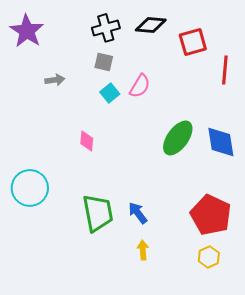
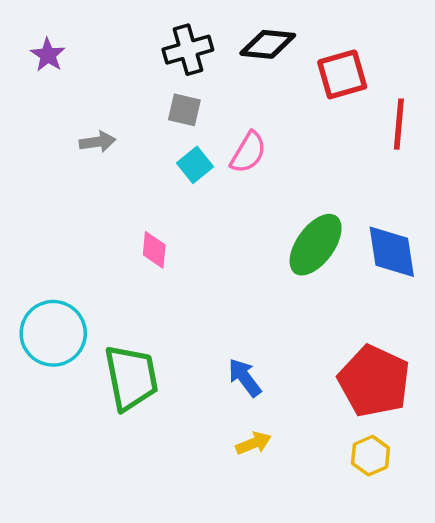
purple star: (27, 31) -> (48, 55), size x0.6
green trapezoid: (98, 213) -> (131, 378), moved
yellow arrow: (143, 250) -> (254, 443), turned 72

